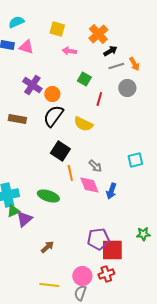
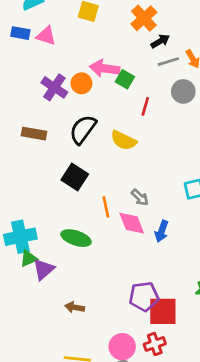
pink arrow: (69, 51) -> (105, 68), moved, size x1.5
orange circle: (52, 94) -> (81, 83), moved
black square: (60, 151) -> (75, 177), moved
brown arrow: (47, 247) -> (75, 307), turned -128

